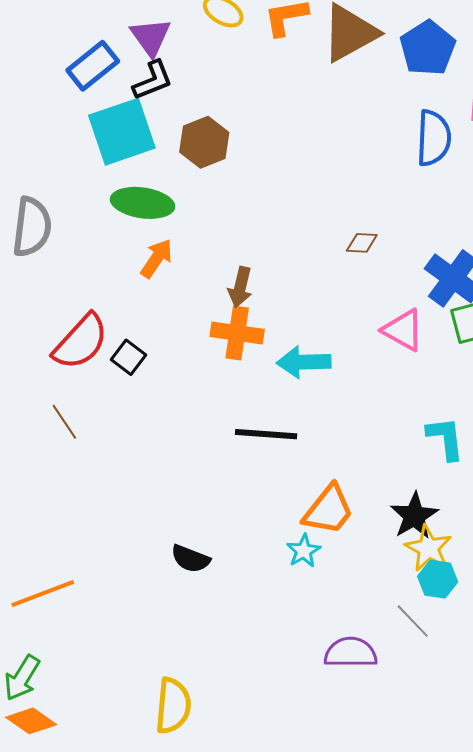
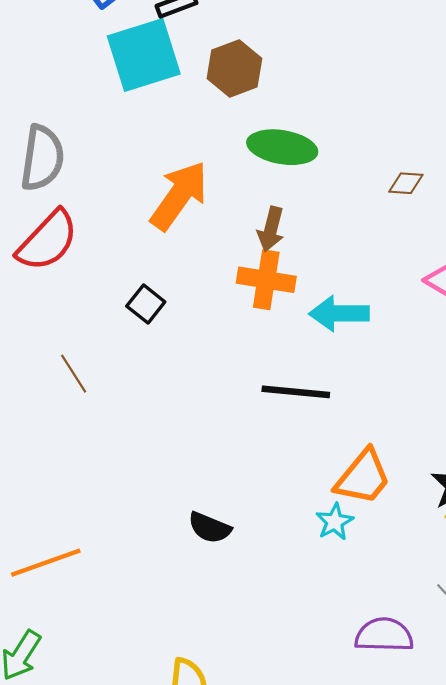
green ellipse: (143, 203) -> (282, 147), moved
orange arrow: (157, 258) -> (179, 196), size x1.6
red semicircle: (81, 342) -> (47, 241), moved

